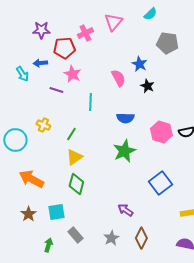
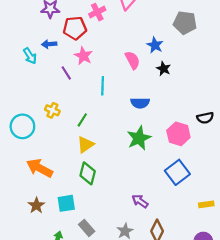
purple line: (56, 90) -> (66, 73), turned 40
pink hexagon: (161, 132) -> (178, 134), moved

